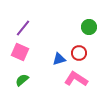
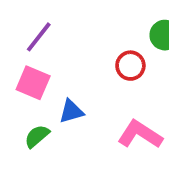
red circle: (79, 53) -> (130, 66), moved
blue triangle: (59, 59) -> (71, 111), moved

